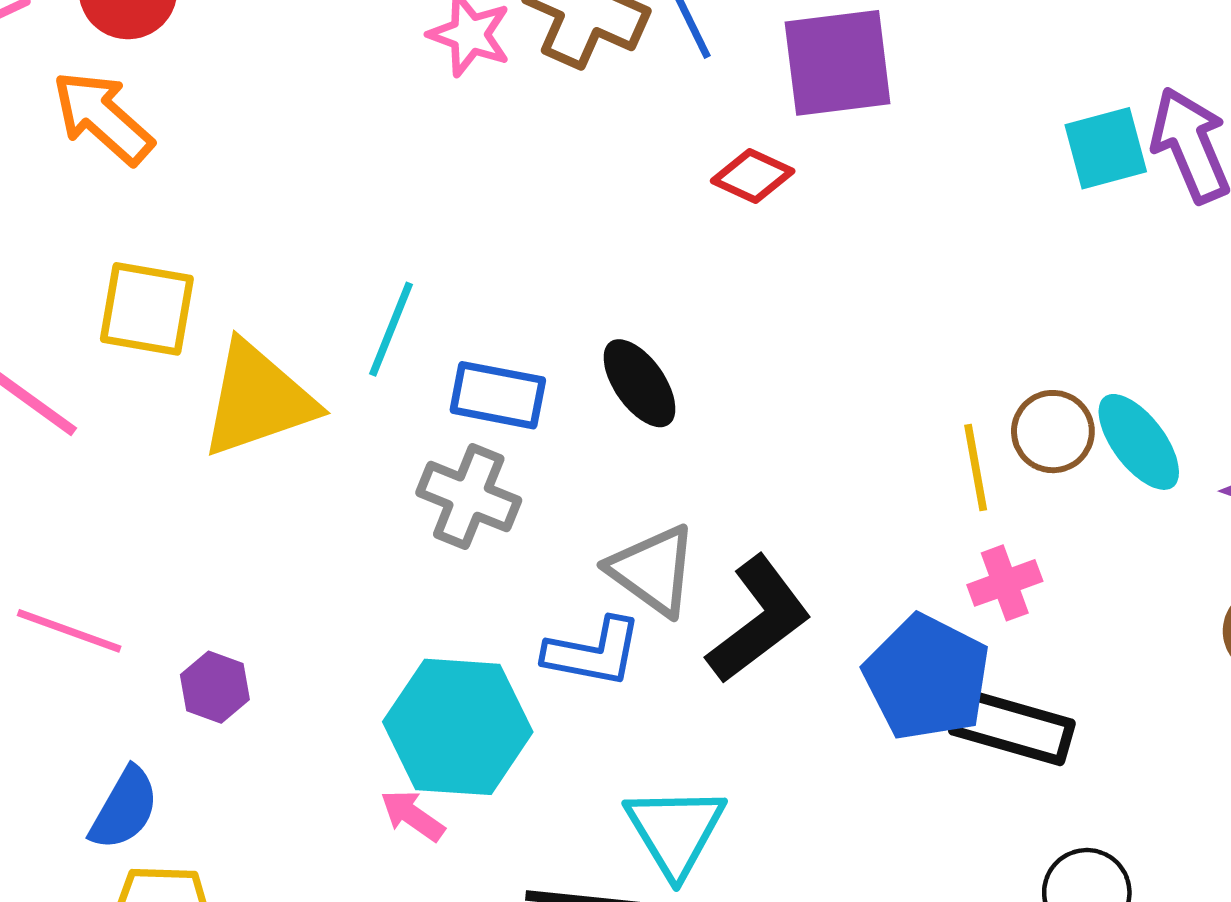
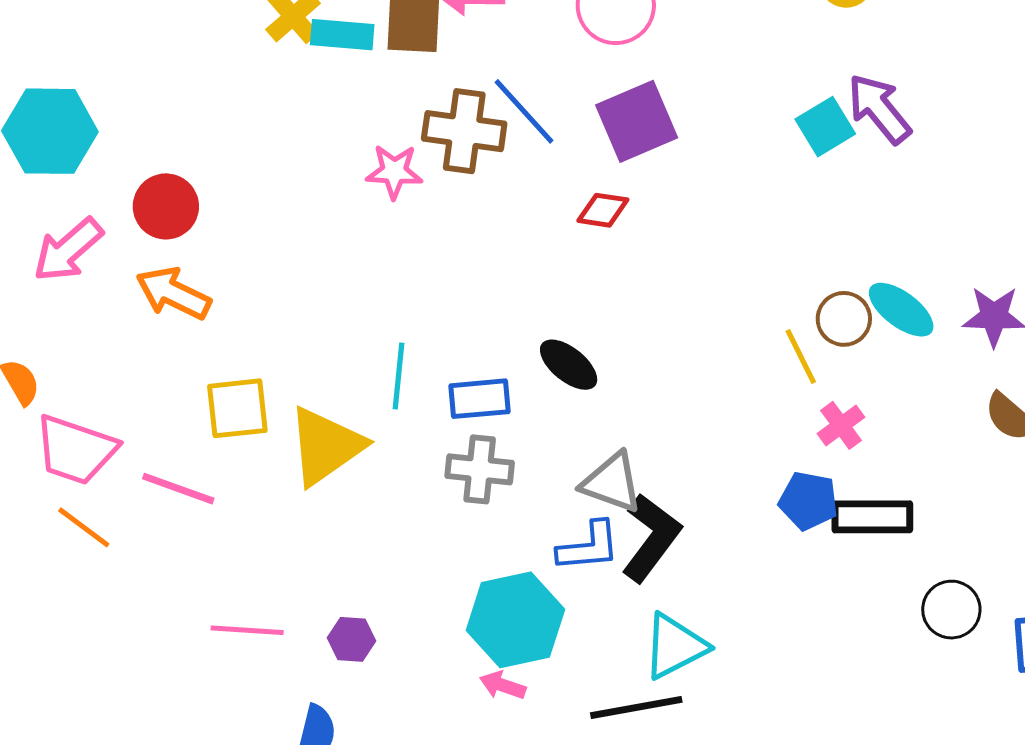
black L-shape: (759, 620) -> (651, 538), moved
blue pentagon: (927, 678) -> (808, 501), size x0.7
cyan triangle: (675, 831) -> (675, 646), turned 50

